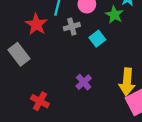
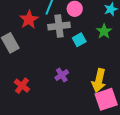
green star: (114, 15) -> (104, 31), moved
gray cross: (72, 27) -> (59, 26), size x1.5

